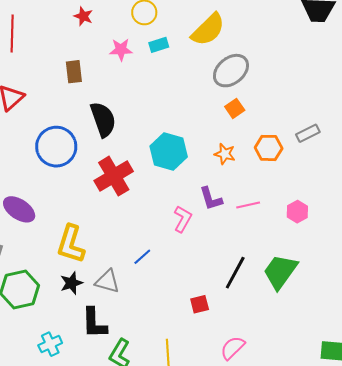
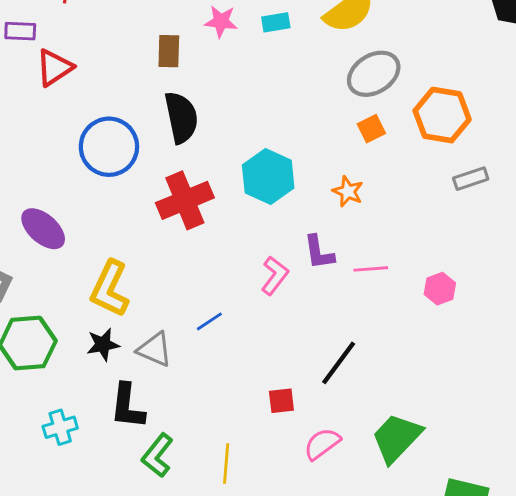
brown rectangle: (74, 72) -> (169, 51), moved
orange hexagon: (269, 148) -> (442, 115), moved, size x1.4
green trapezoid: (280, 272) -> (397, 438), moved
pink semicircle: (233, 348) -> (322, 444), moved

